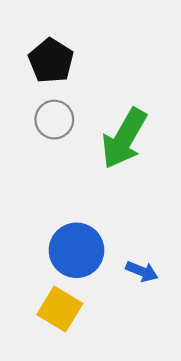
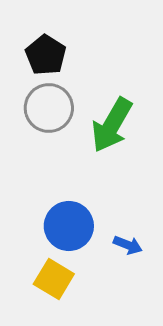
gray circle: (54, 120) -> (49, 108), size x1.4

